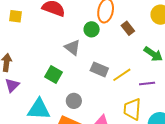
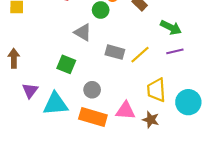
purple line: (147, 84) -> (175, 51), moved
purple triangle: (12, 85) -> (30, 91), moved

